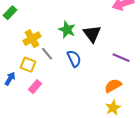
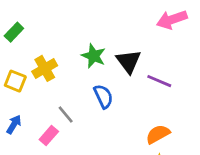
gray line: (47, 54) -> (66, 115), moved
purple line: (121, 58) -> (159, 81), moved
yellow square: (28, 65) -> (15, 81), moved

